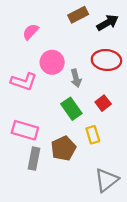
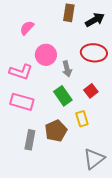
brown rectangle: (78, 15) -> (69, 13), turned -54
pink rectangle: (25, 130) -> (22, 102), moved

